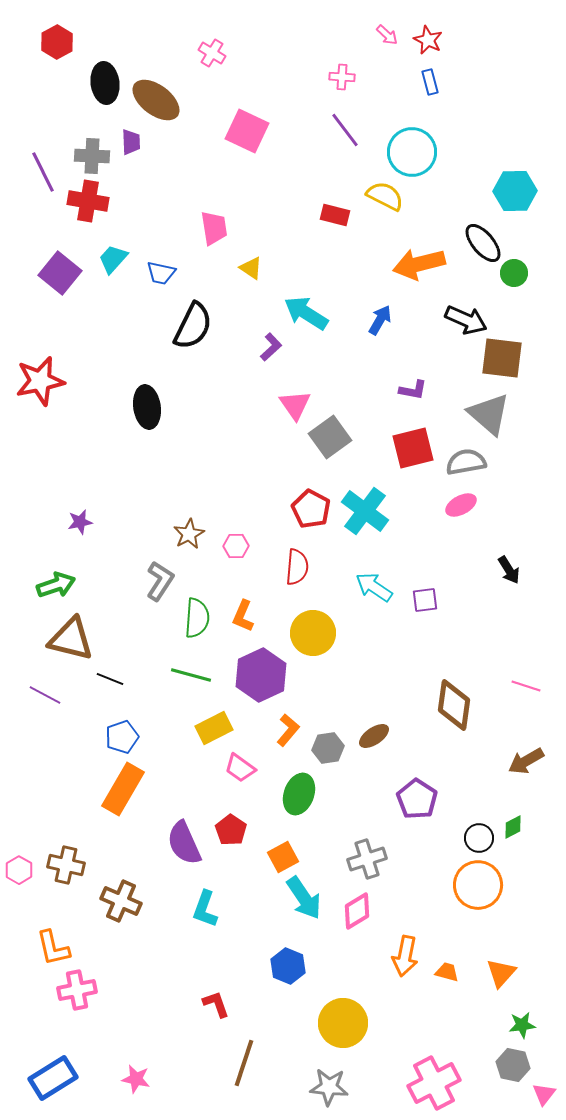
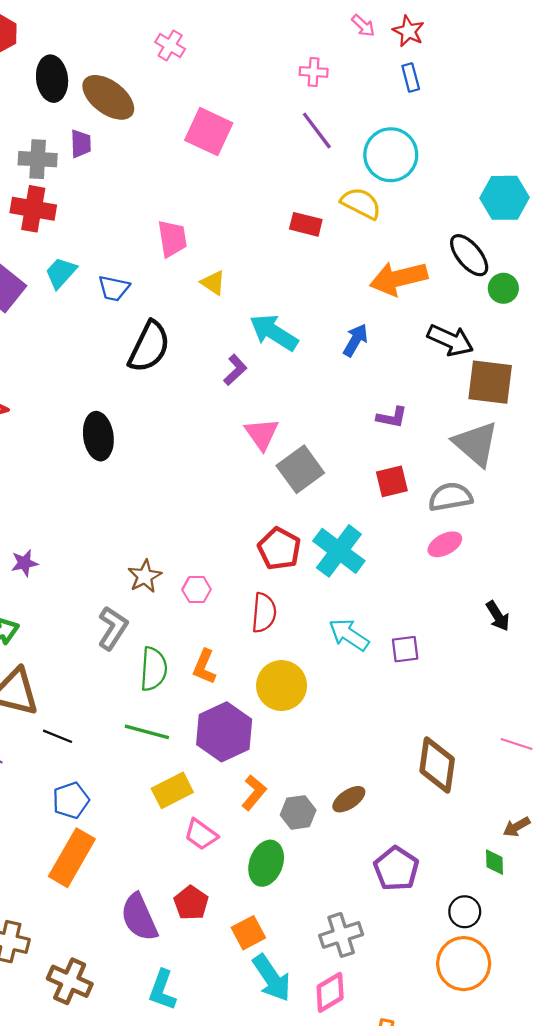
red square: (413, 448) -> (392, 481), size x0.7
brown arrow: (526, 761) -> (517, 827), size x0.7
green diamond: (513, 827) -> (495, 862), moved, turned -65

